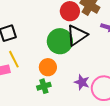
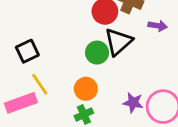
green circle: (60, 41) -> (97, 53), size x0.7

